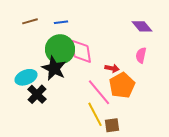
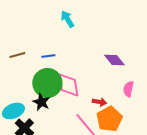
purple diamond: (142, 26) -> (114, 60), moved
black star: (54, 68) -> (41, 102), size x0.7

